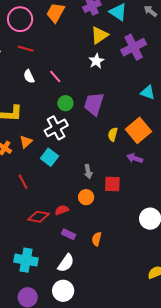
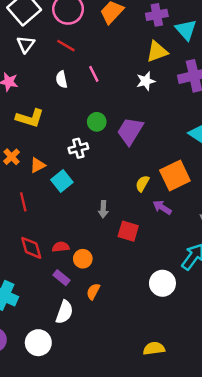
pink line: (55, 76) -> (94, 74), moved
white cross: (56, 128) -> (78, 148), size x0.7
yellow semicircle: (113, 134) -> (142, 184), moved
orange triangle: (26, 142) -> (38, 165), moved
orange circle: (86, 197) -> (83, 259), moved
red diamond: (38, 217) -> (31, 248), turned 50
white semicircle: (66, 263) -> (64, 312), moved, turned -30

